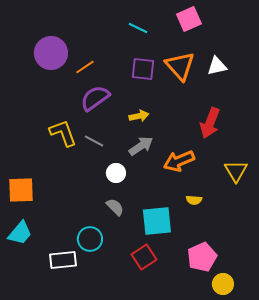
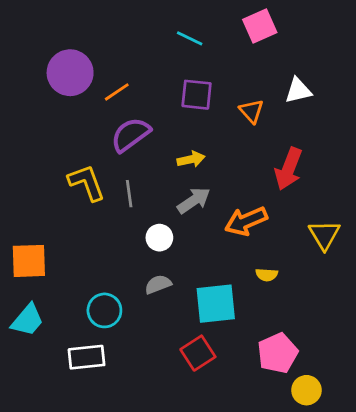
orange triangle: (180, 66) -> (251, 111), moved, size x0.6
gray line: (94, 141) -> (129, 194), turned 54
gray semicircle: (115, 207) -> (158, 284), turned -66
cyan circle: (90, 239) -> (104, 310), moved

